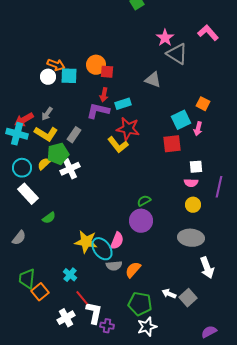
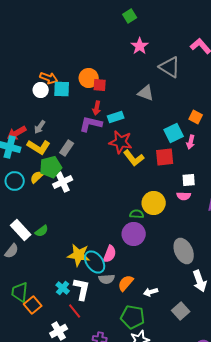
pink star: (165, 38) -> (140, 46), moved
yellow L-shape: (118, 145) -> (134, 158), moved
white rectangle: (28, 194) -> (21, 230), moved
green semicircle: (144, 201) -> (137, 214), turned 32
yellow circle: (193, 205) -> (154, 203), moved, size x1.5
gray ellipse: (191, 238) -> (184, 251), turned 60
white arrow: (169, 294) -> (151, 292), moved, turned -40
white L-shape: (94, 313) -> (82, 289), moved

